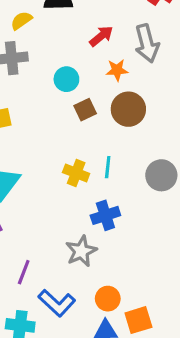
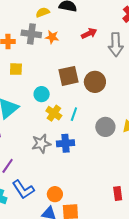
orange star: (117, 70) -> (52, 37), moved
cyan circle: (66, 79) -> (42, 94), moved
brown square: (85, 110) -> (69, 76), size x1.5
gray star: (81, 251) -> (41, 144), moved

